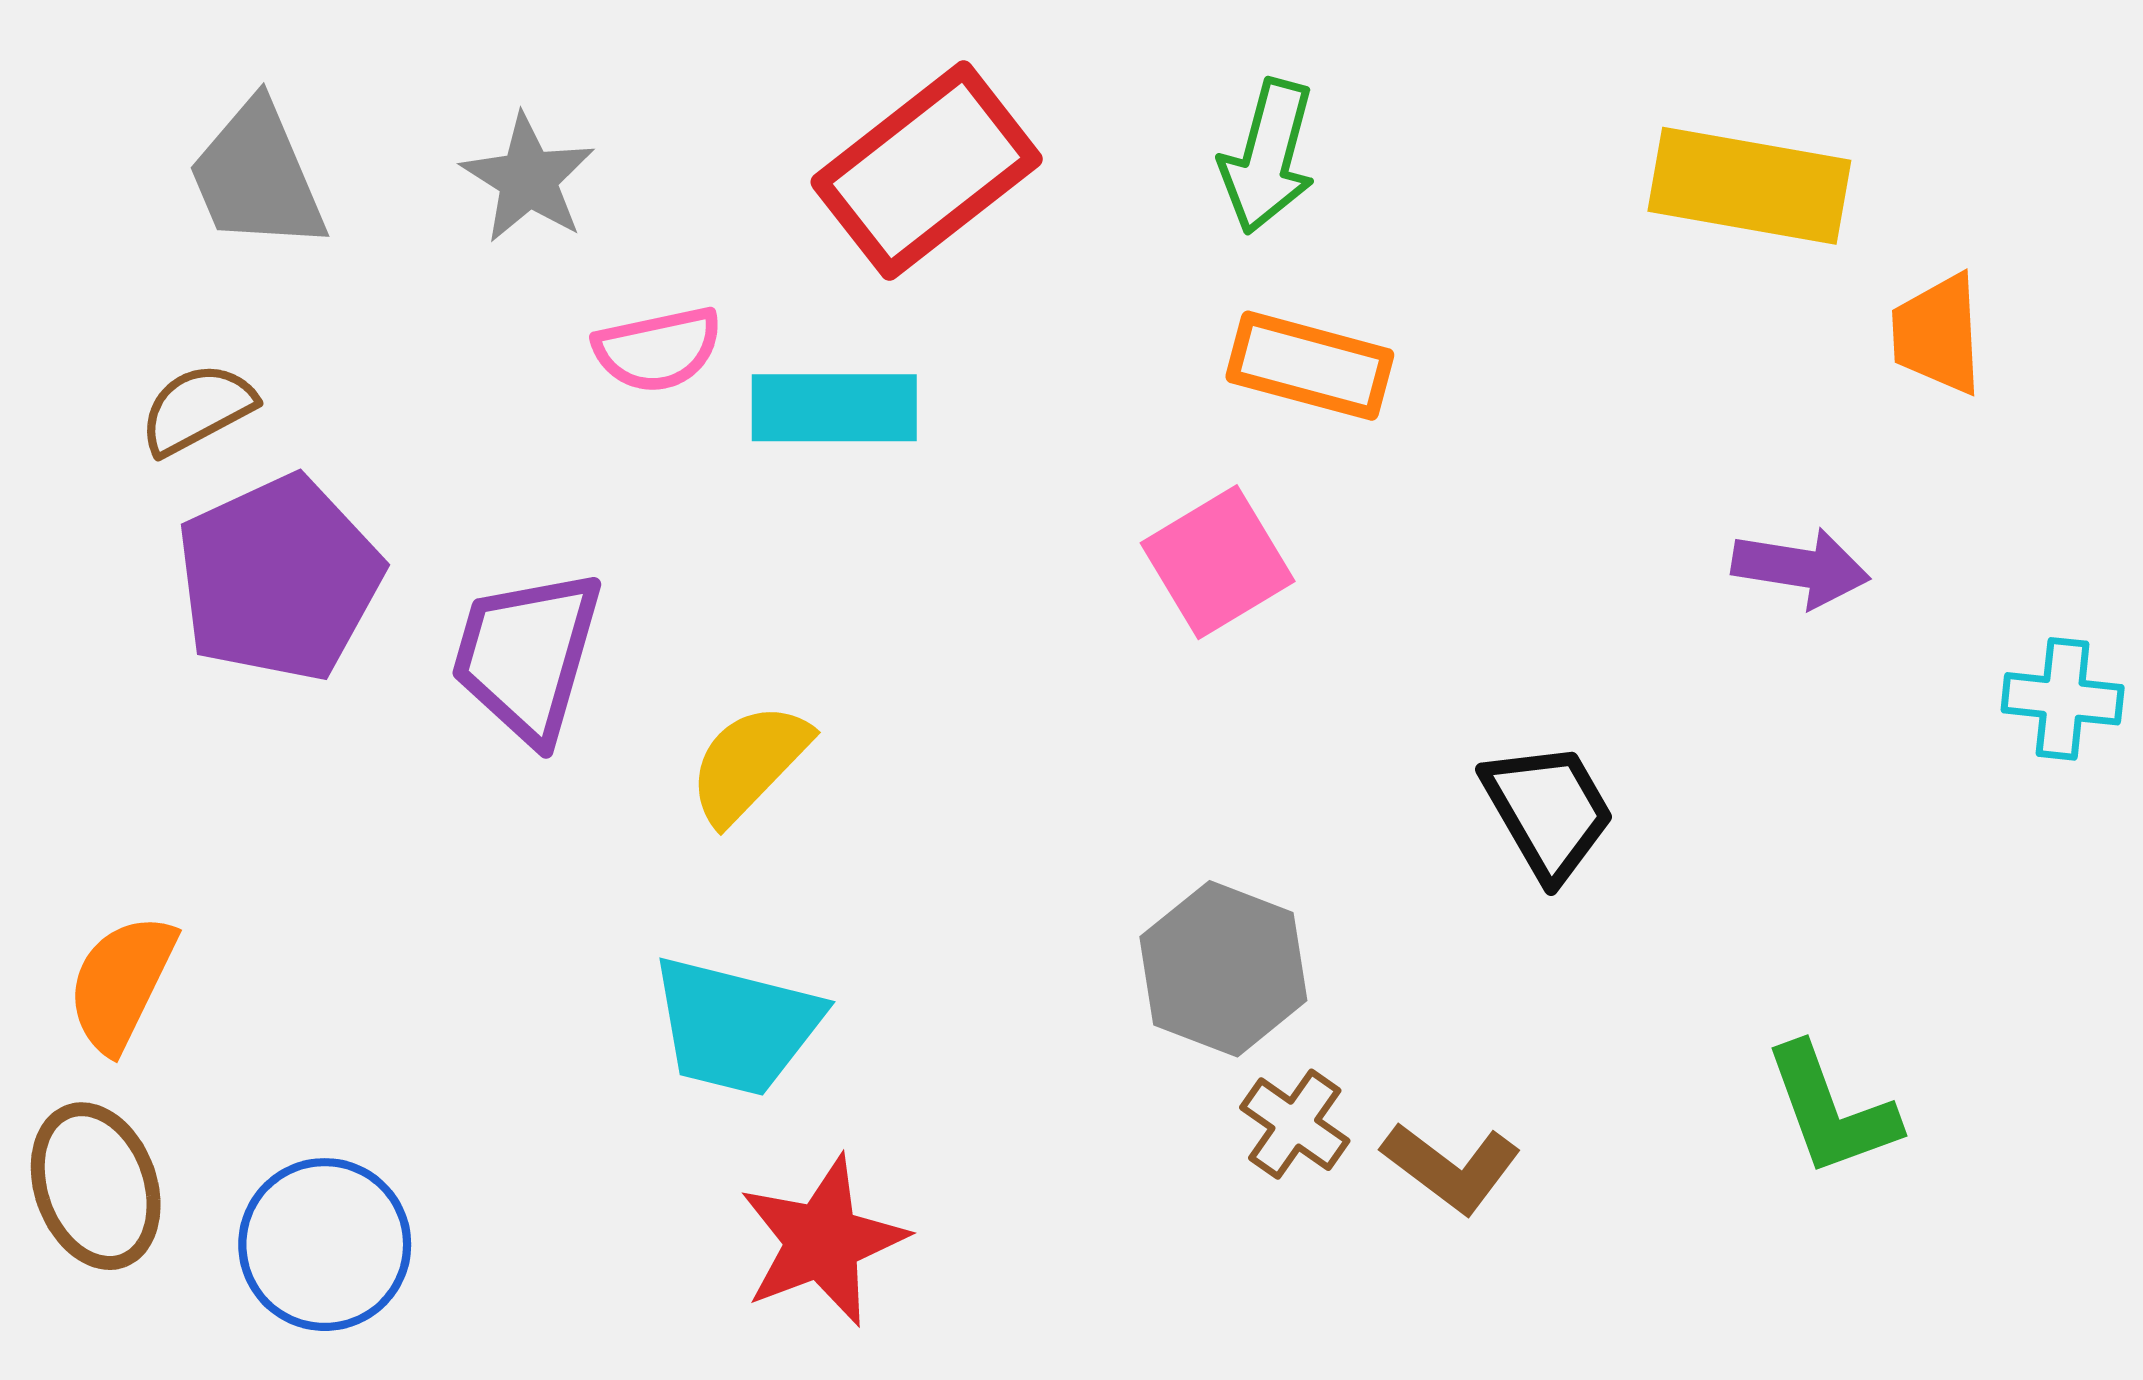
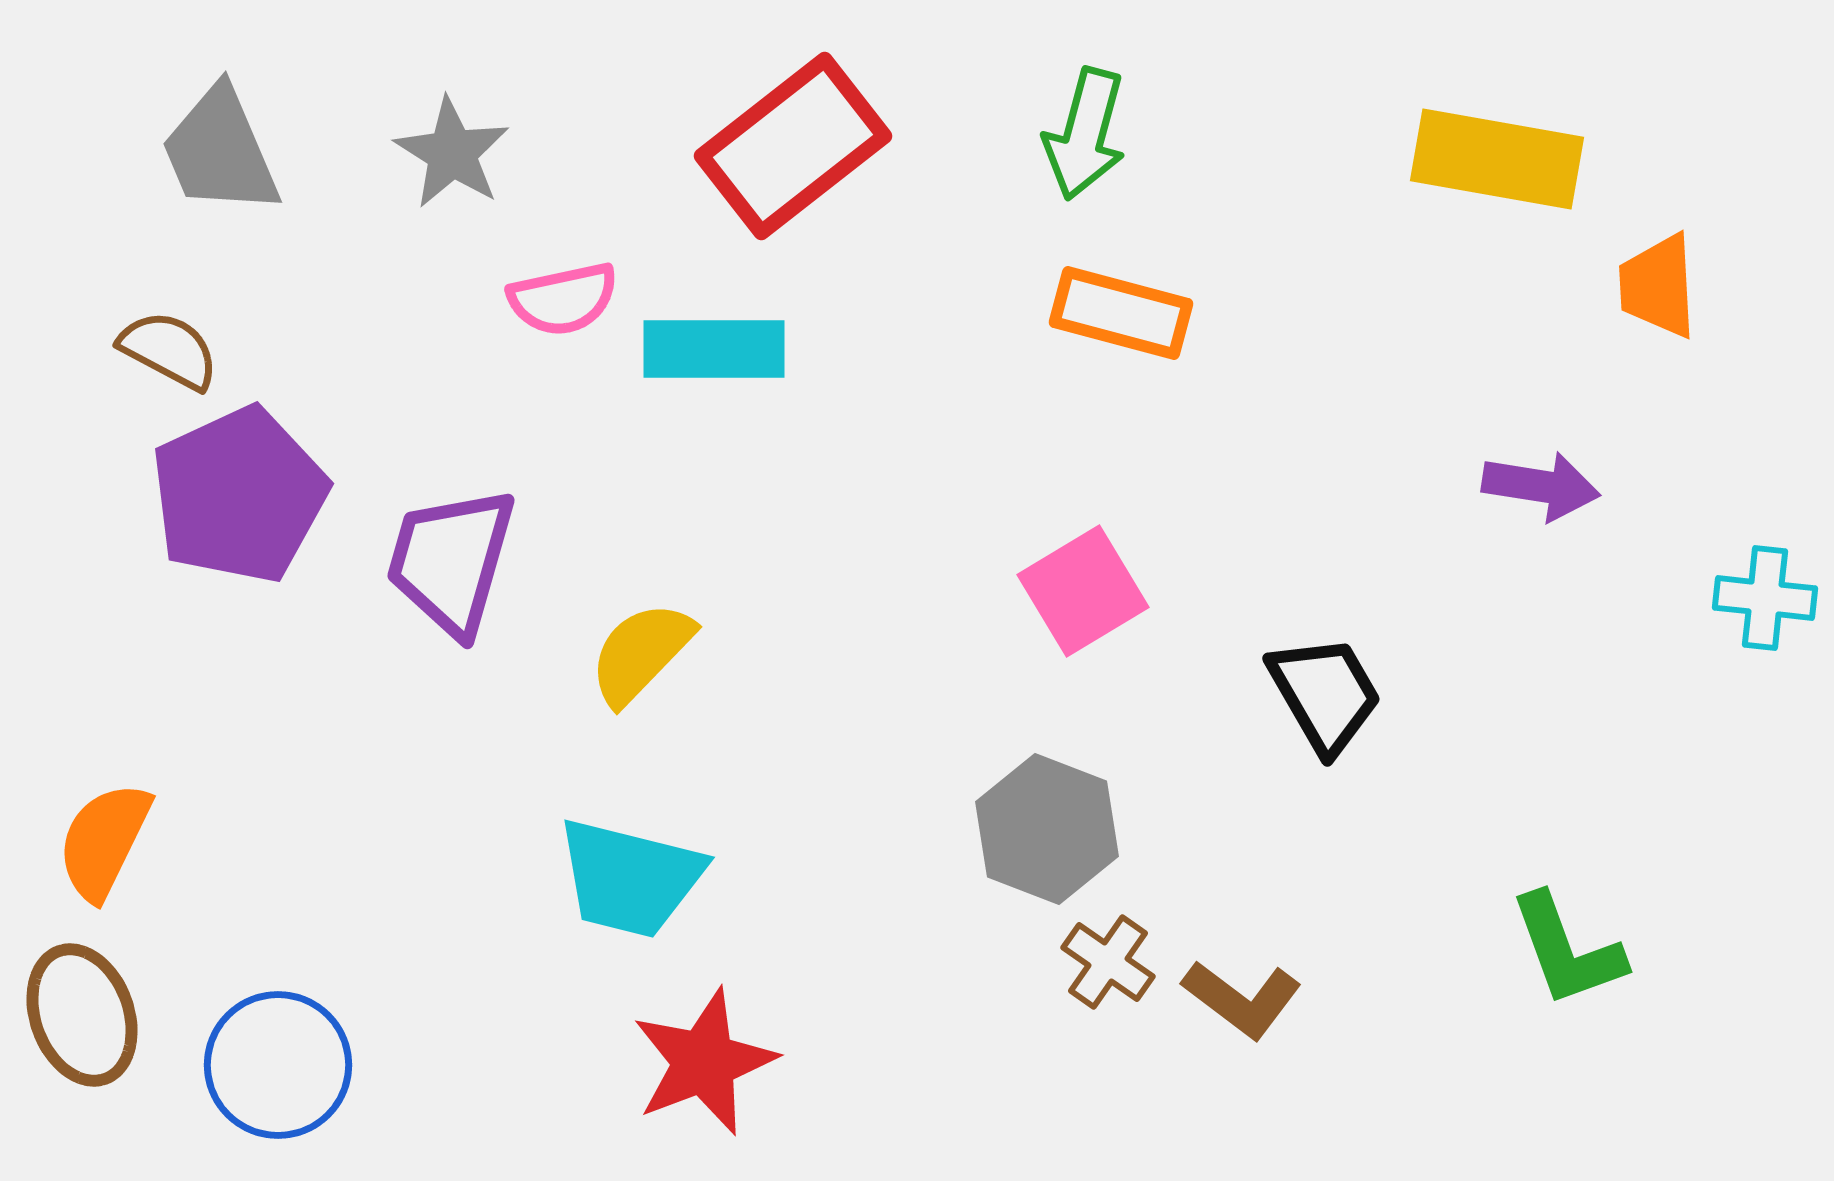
brown semicircle: (197, 409) -> (169, 350), turned 56
pink square: (1218, 562) -> (1083, 591), moved

